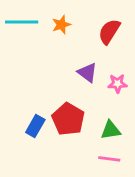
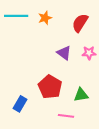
pink star: (117, 84) -> (89, 53), moved
blue rectangle: (35, 126) -> (20, 104), moved
pink line: (109, 159) -> (66, 116), moved

